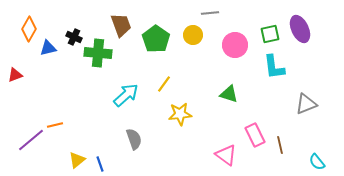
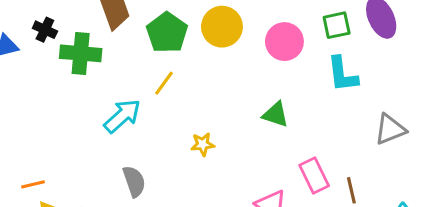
yellow circle: (193, 35) -> (222, 27), size x1.4
yellow line: (164, 84) -> (164, 83), moved
yellow star: (180, 114) -> (203, 144), size x0.7
orange line: (55, 125) -> (33, 184), moved

